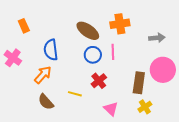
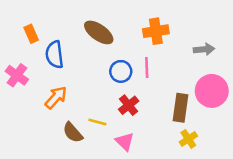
brown ellipse: (88, 31) -> (99, 32), moved
blue semicircle: (51, 50) -> (55, 55), moved
brown semicircle: (46, 102) -> (73, 132), moved
pink triangle: (111, 109) -> (125, 142), moved

